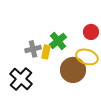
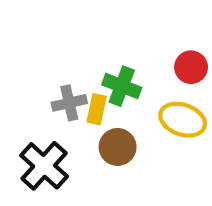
green cross: (58, 41) -> (122, 86), turned -30
brown circle: (73, 70) -> (118, 147), moved, size x0.7

